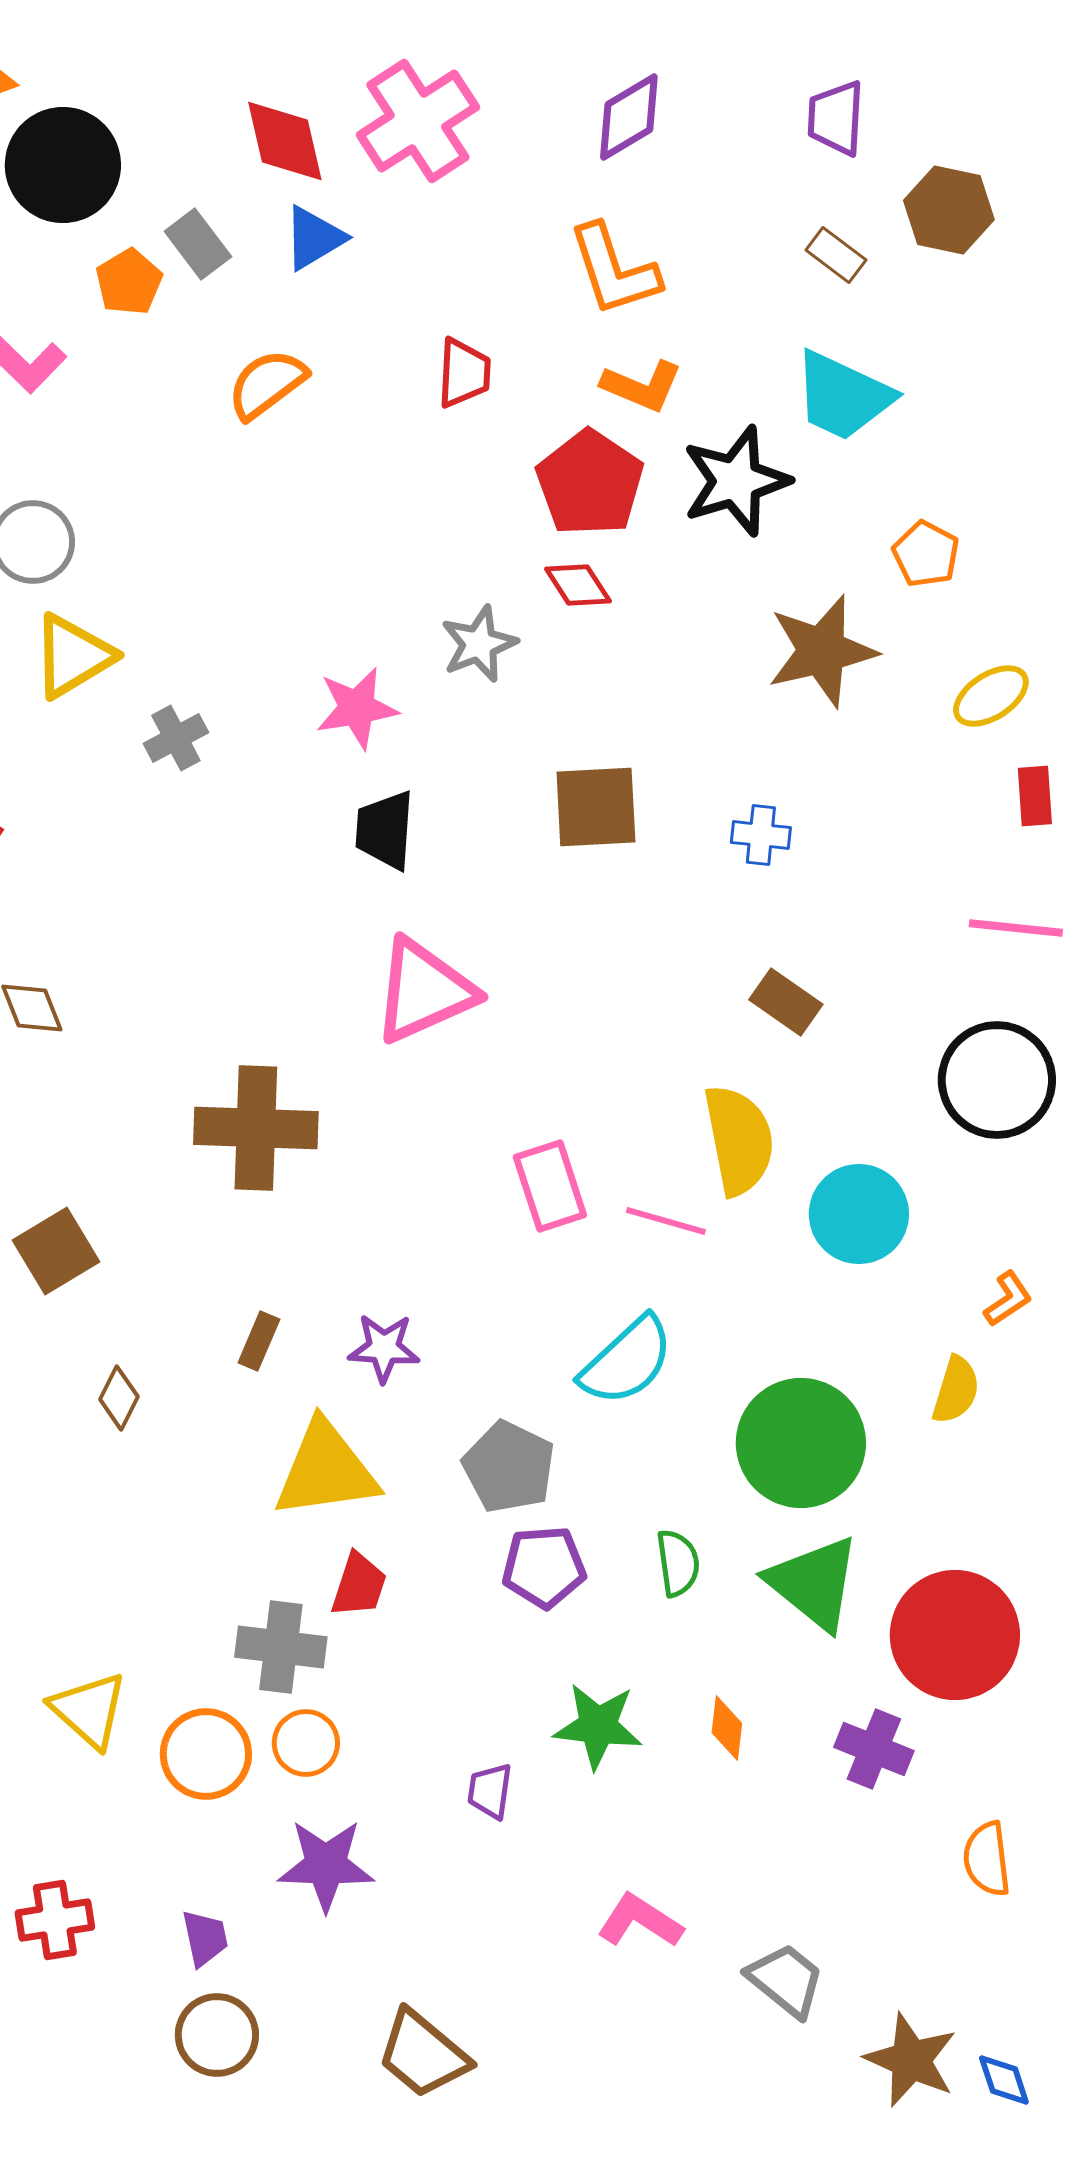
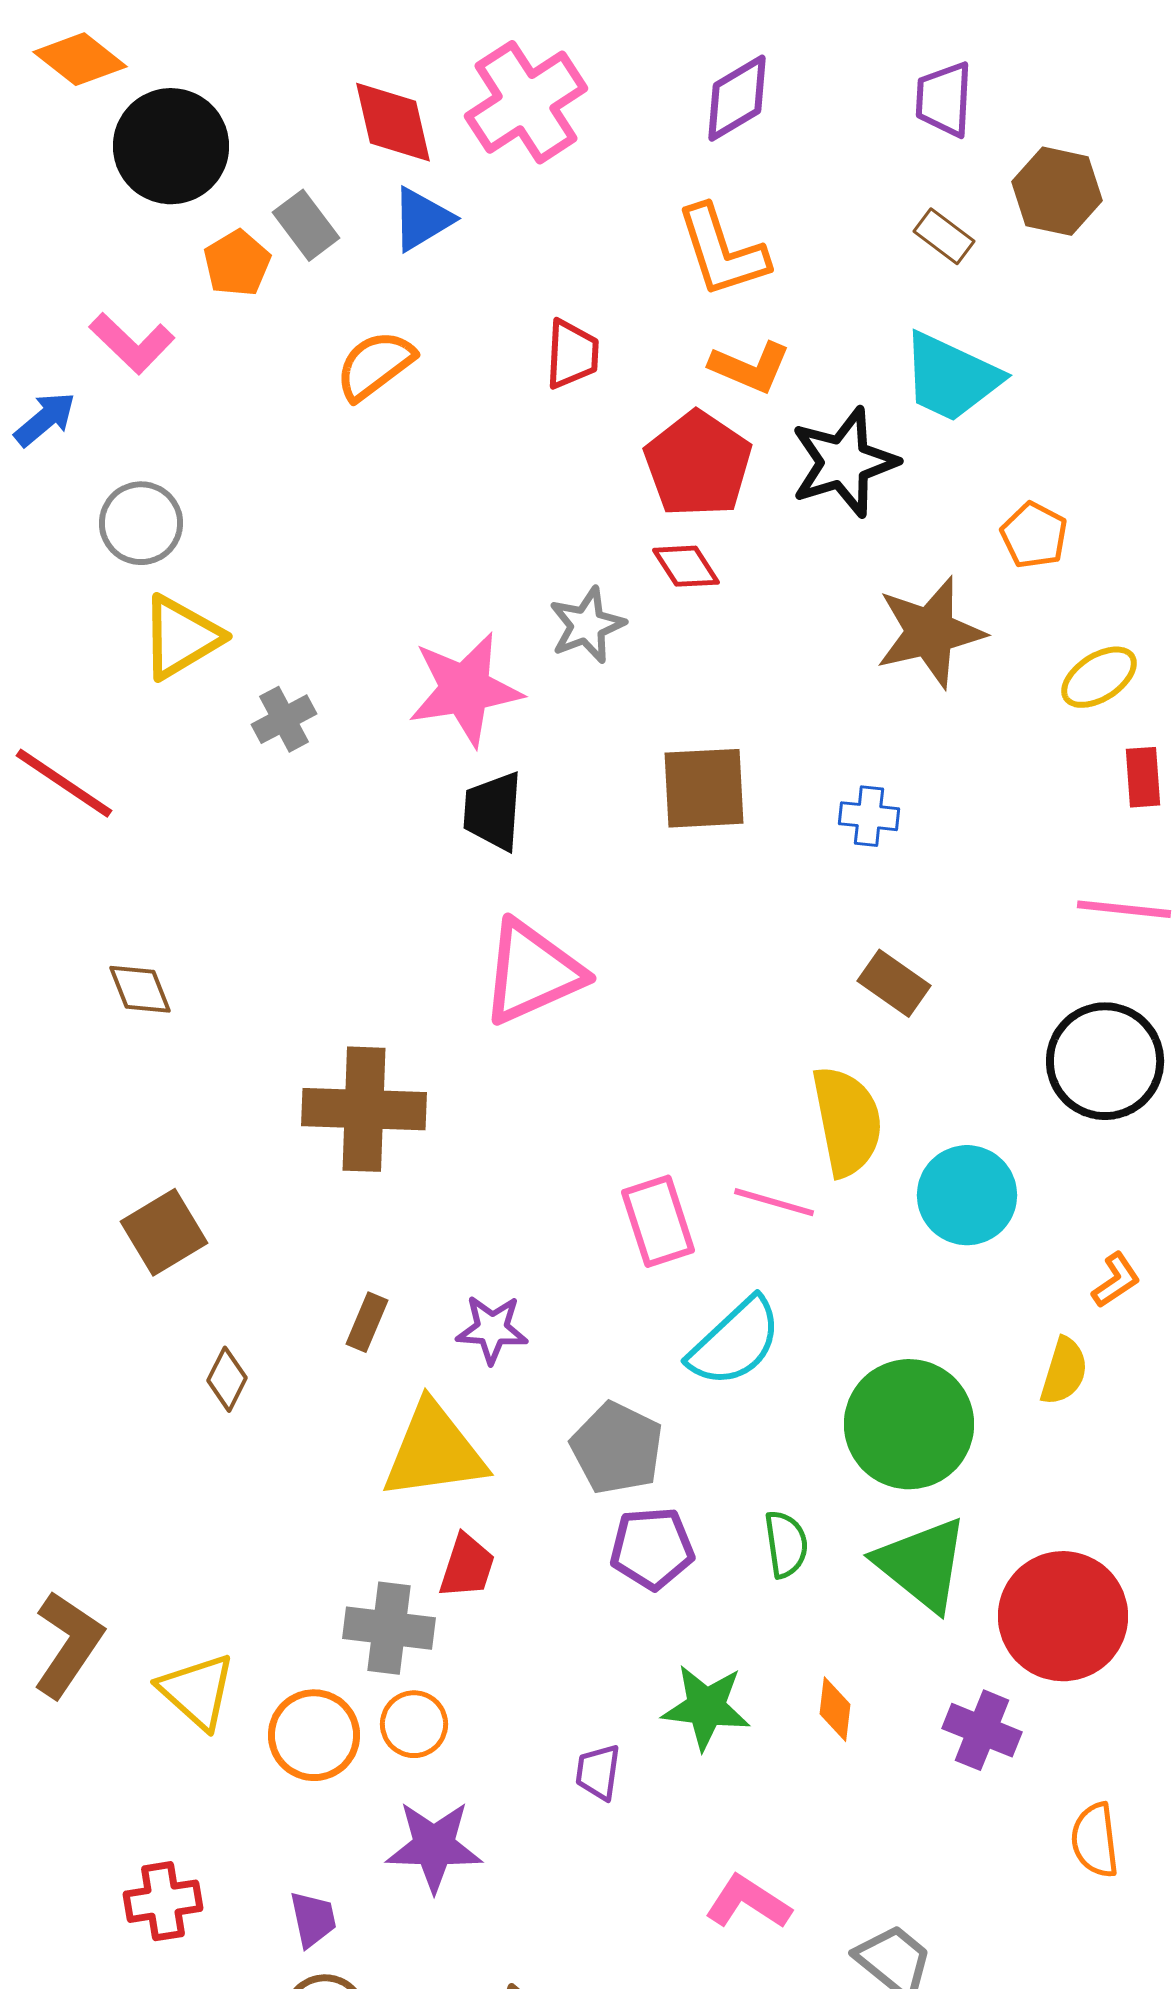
pink star: (357, 708) -> (465, 689), size x1.4
pink rectangle: (550, 1186) -> (658, 1221), moved

